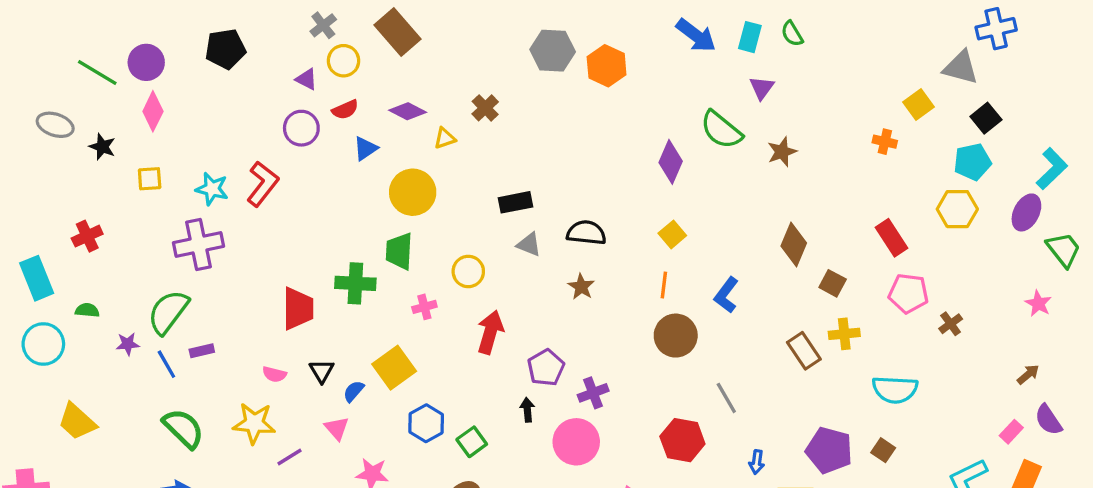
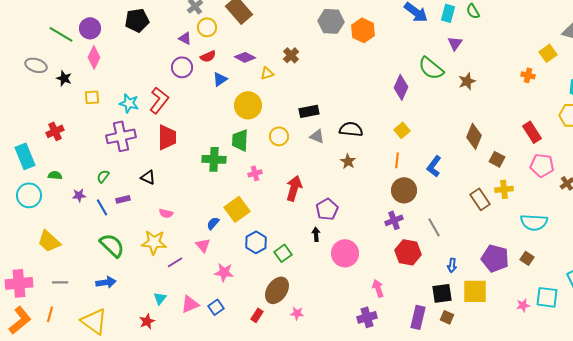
yellow circle: (468, 271) -> (279, 136), moved
red trapezoid: (298, 309) -> (167, 137), moved
green semicircle: (168, 312) -> (103, 176), size x0.5
black triangle: (322, 371) -> (148, 177), moved, turned -35
purple cross: (593, 393) -> (394, 220), moved

